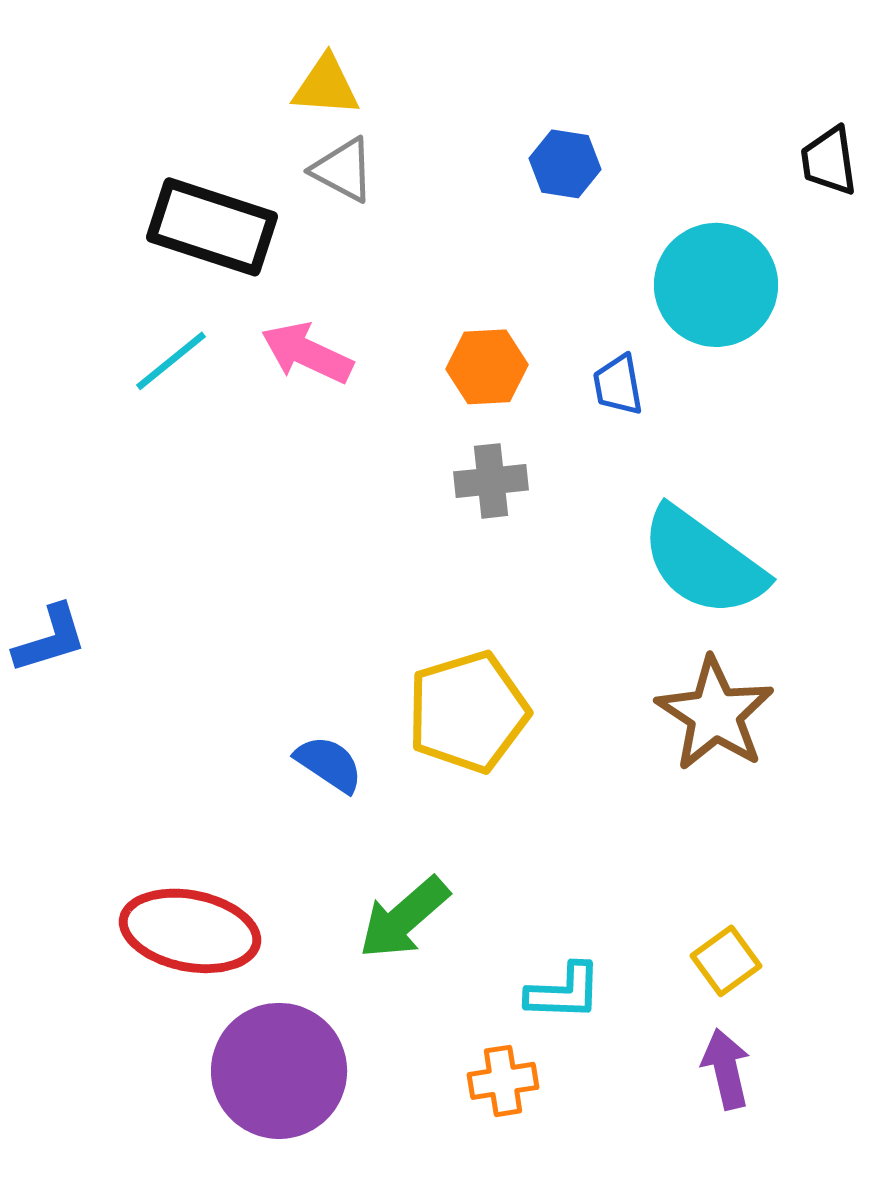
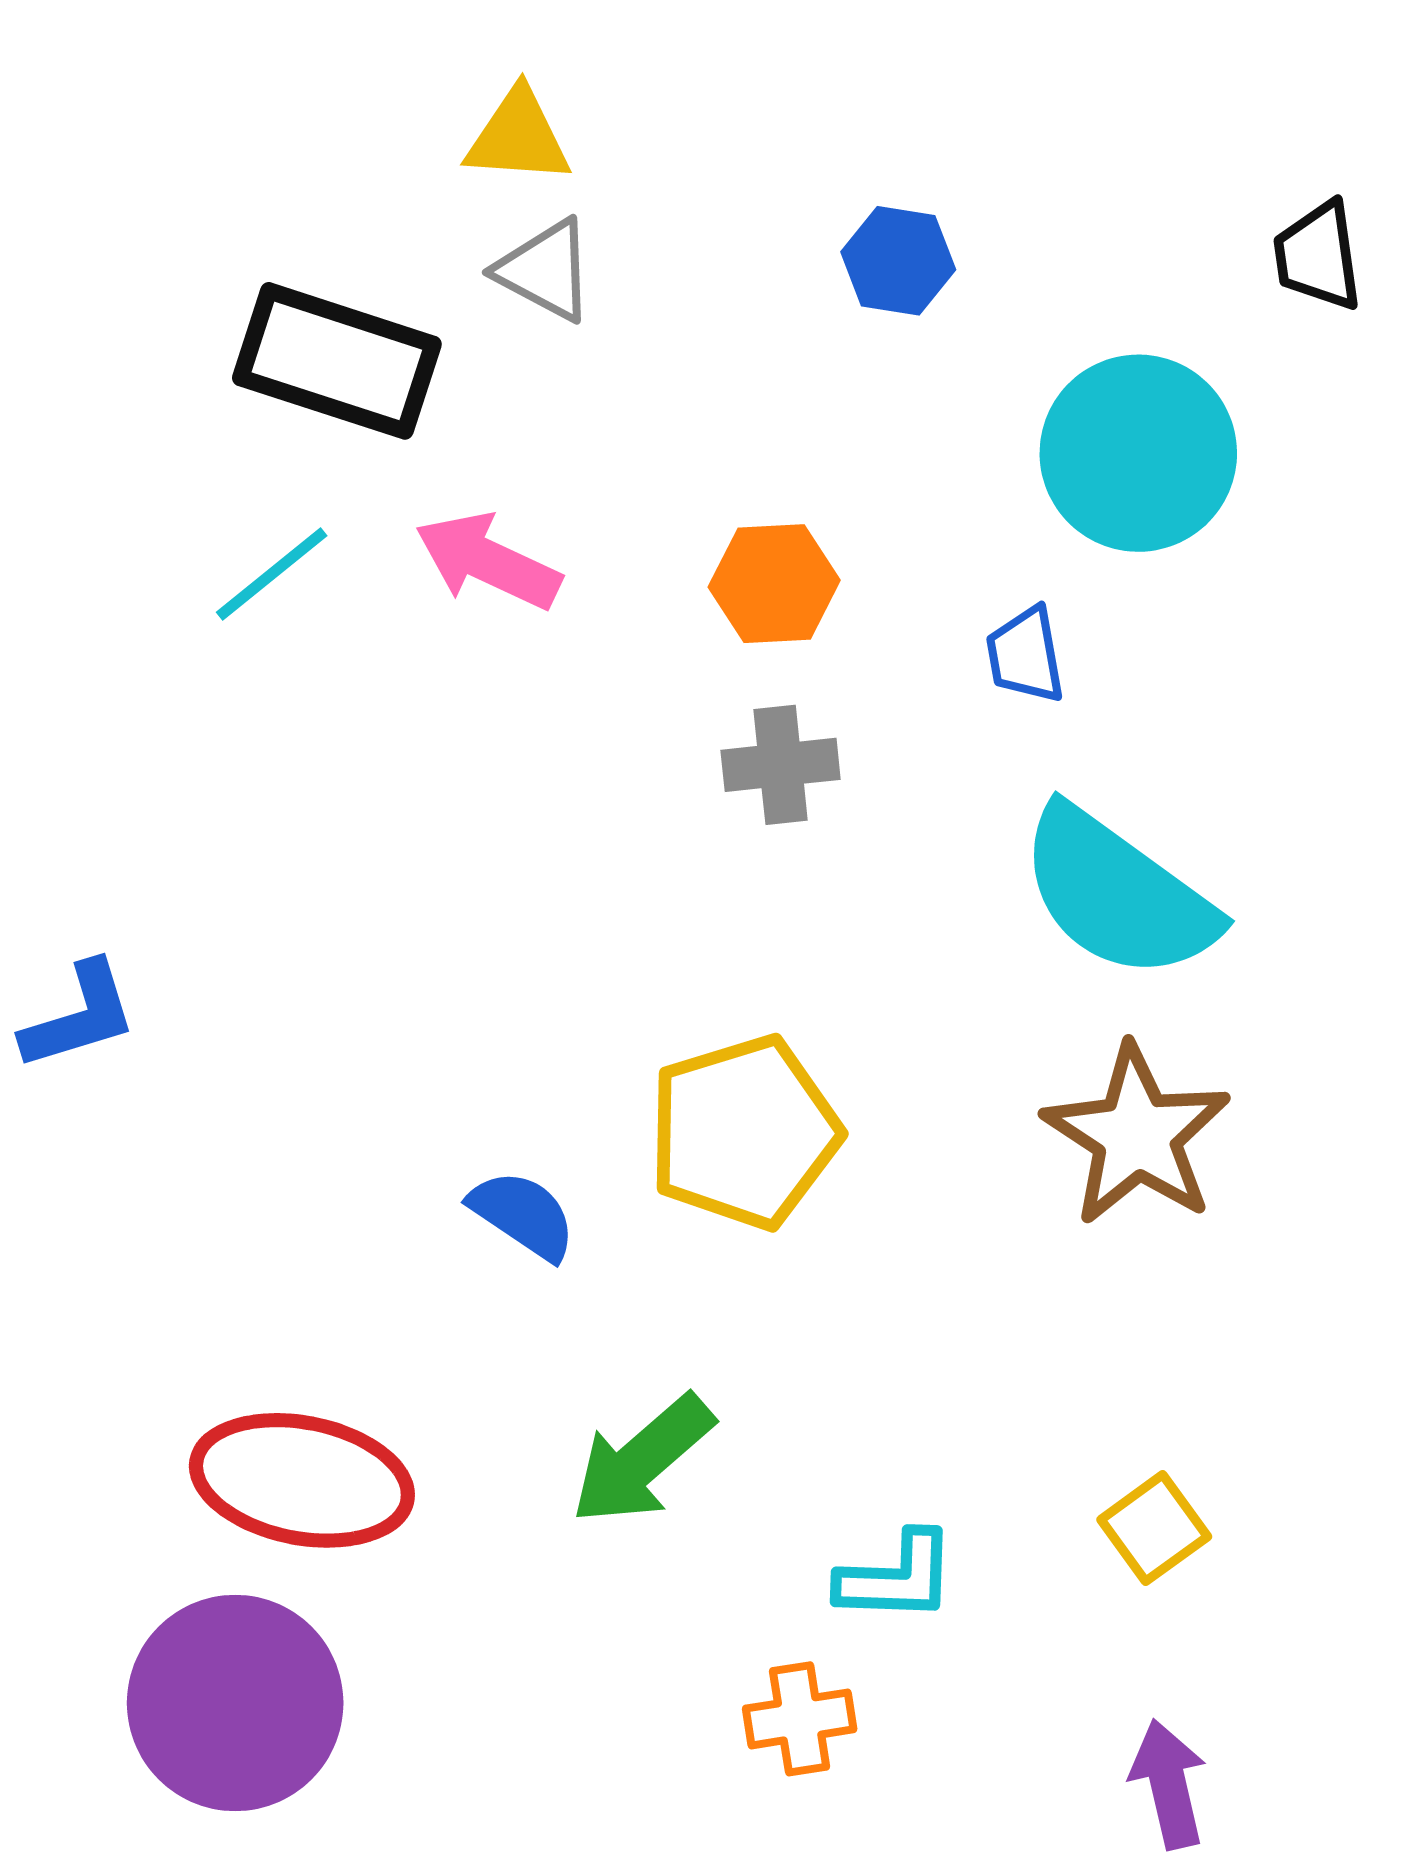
blue trapezoid: (618, 385) -> (1025, 655), moved
purple arrow: (726, 1069) -> (1169, 1784), moved
purple circle: (279, 1071) -> (235, 1703), moved

